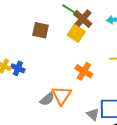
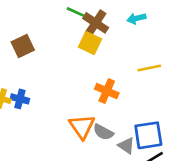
brown square: (40, 30) -> (23, 46), moved, turned -30
gray semicircle: (47, 99) -> (103, 132), moved, turned 77

